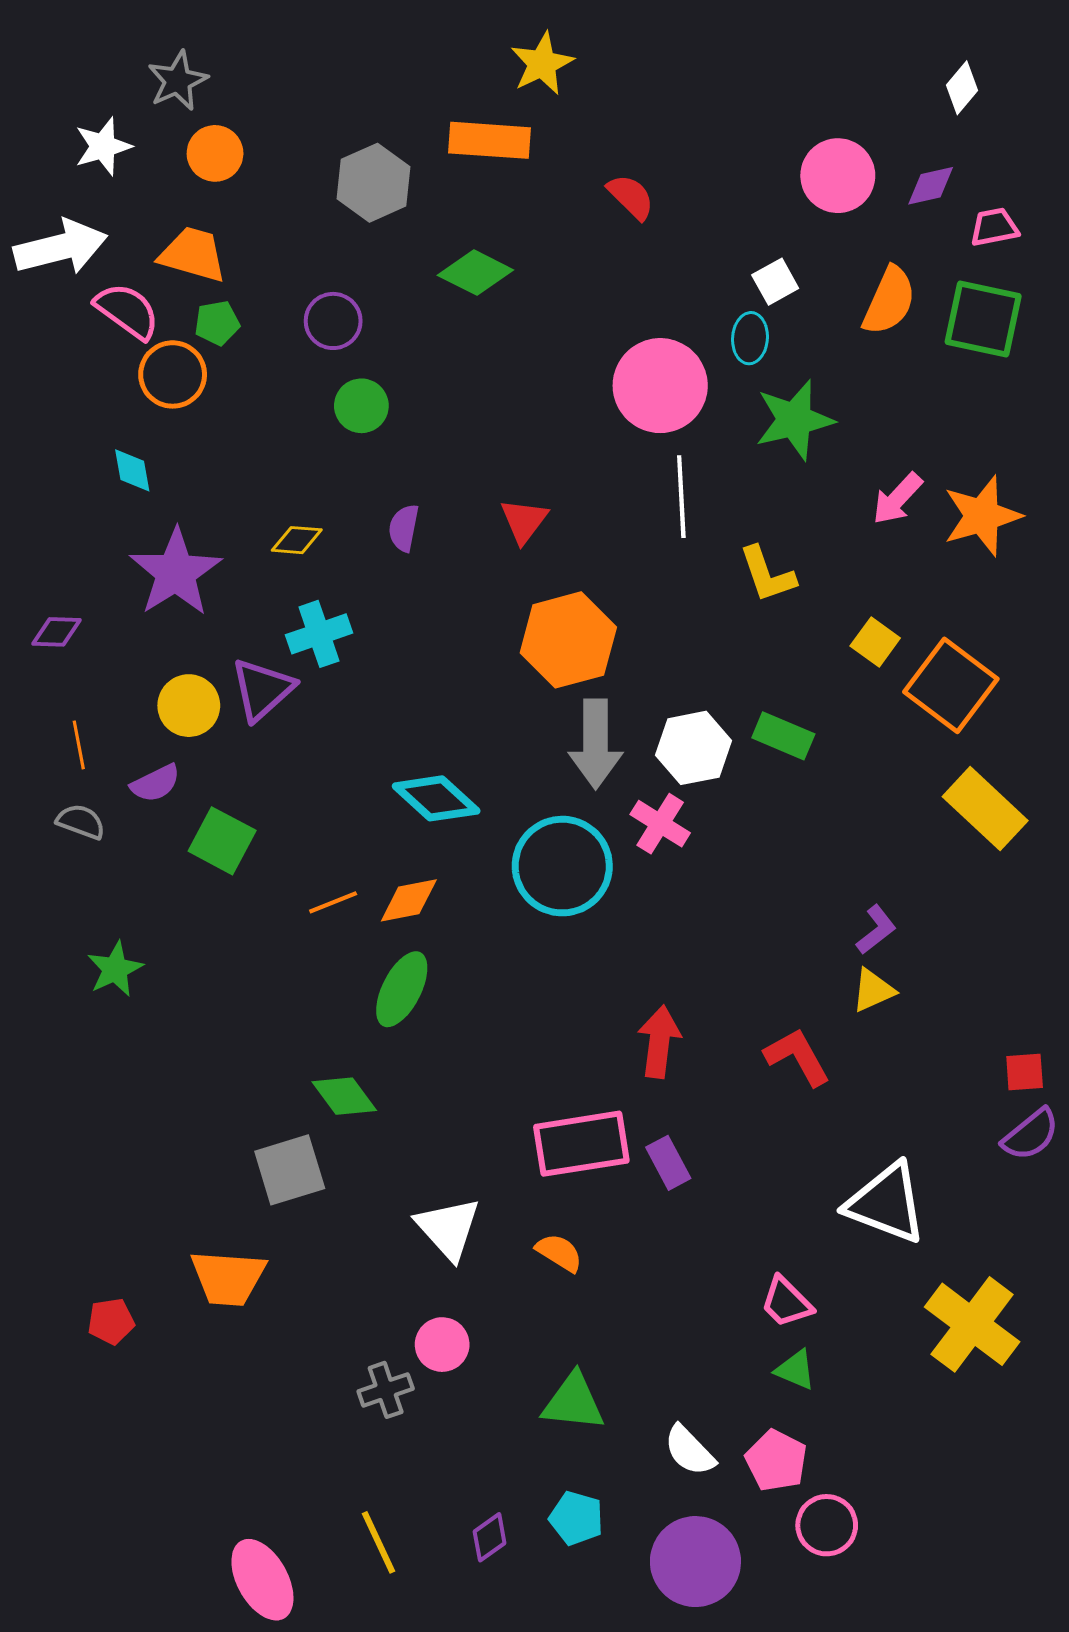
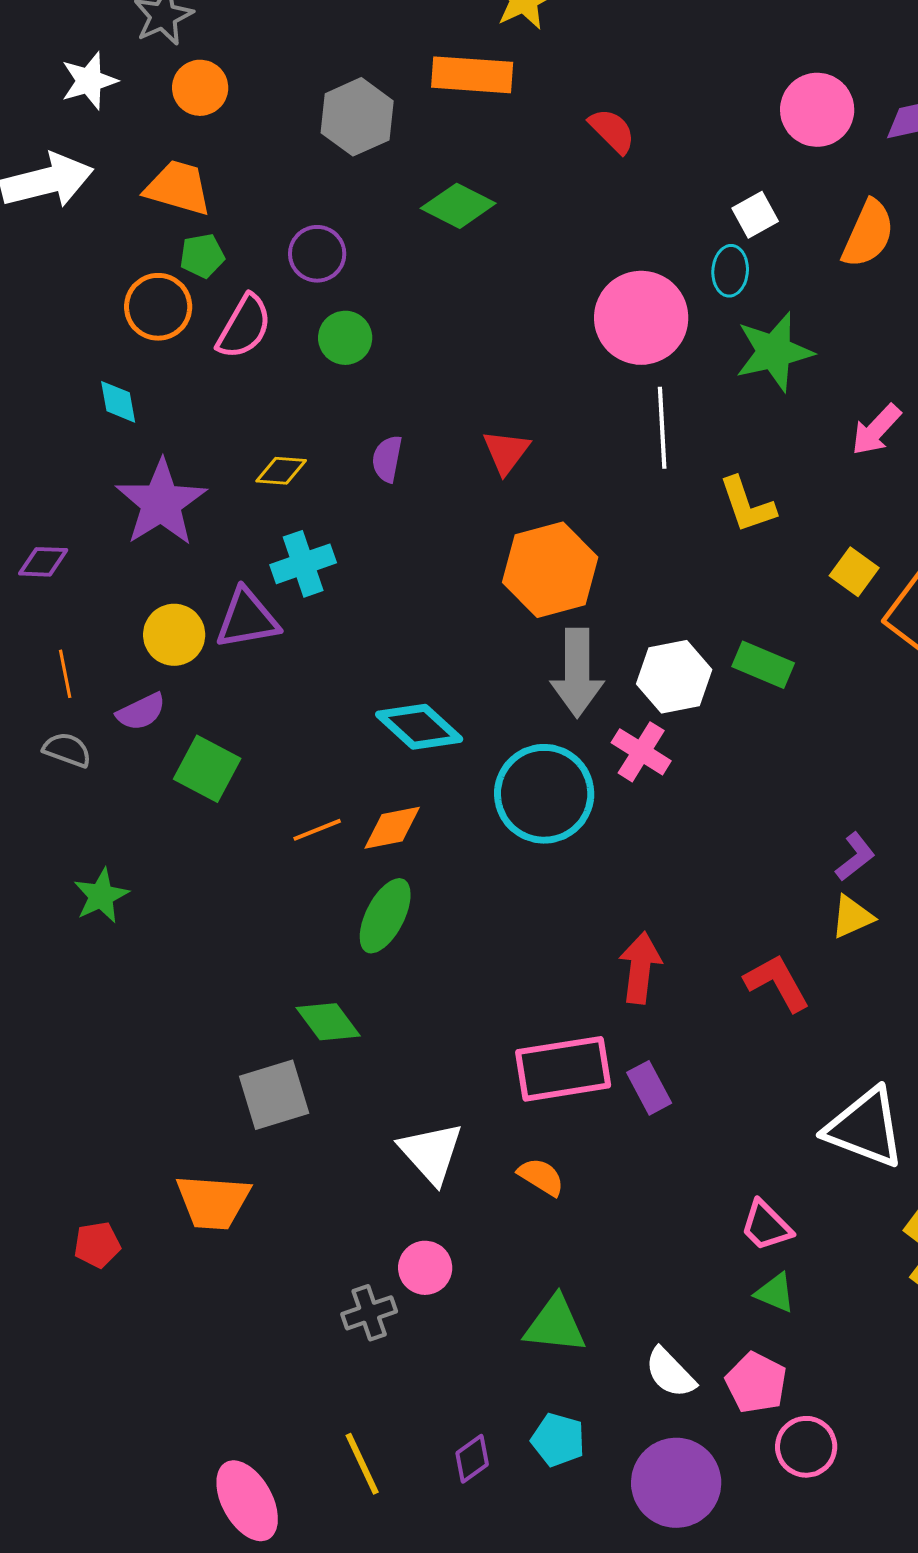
pink semicircle: (127, 311) -> (244, 327), moved, turned 84
purple triangle: (262, 689) -> (247, 619), turned 32

